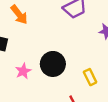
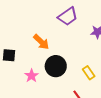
orange arrow: (19, 15) -> (41, 42), moved

